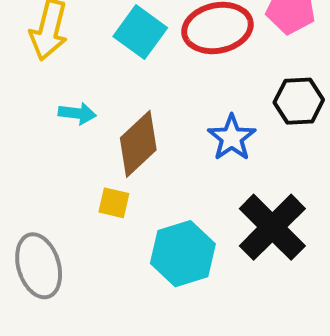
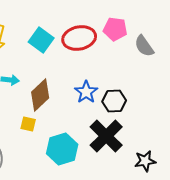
black hexagon: (299, 101) -> (114, 101), moved

